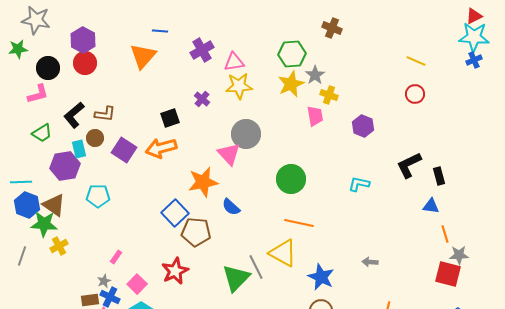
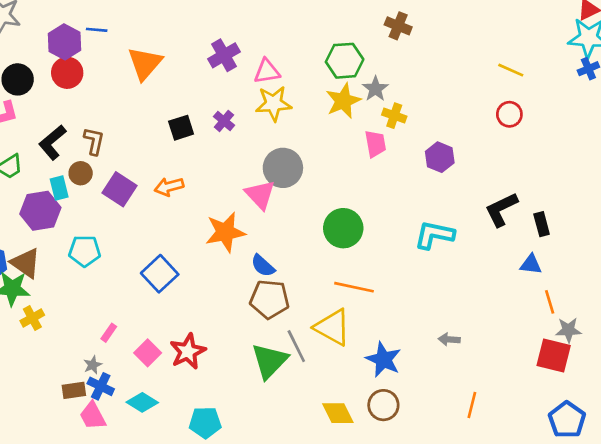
blue line: (160, 31) -> (97, 30), moved
brown L-shape: (105, 114) -> (94, 141), turned -85
black square: (170, 118) -> (181, 128), moved
orange arrow: (161, 148) -> (169, 187), size x0.7
cyan L-shape: (359, 184) -> (434, 235), size x1.4
blue square: (175, 213) -> (160, 274), moved
brown pentagon: (196, 232) -> (270, 299), moved
pink square: (137, 284) -> (148, 353), moved

